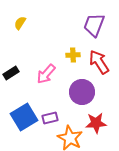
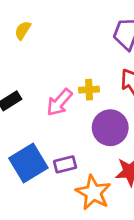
yellow cross: (73, 55) -> (89, 90), moved

